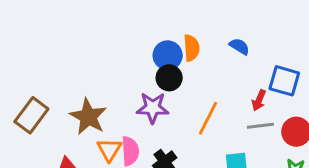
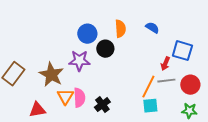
blue circle: (168, 55) -> (87, 34), moved
purple star: (153, 108) -> (79, 61), moved
orange line: (208, 118) -> (148, 87), moved

